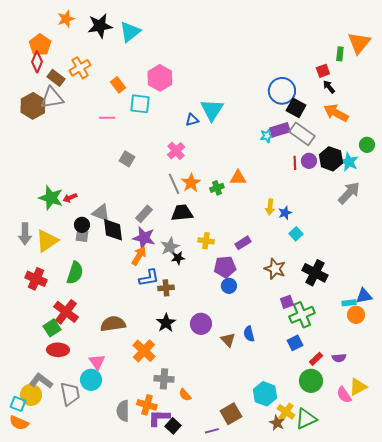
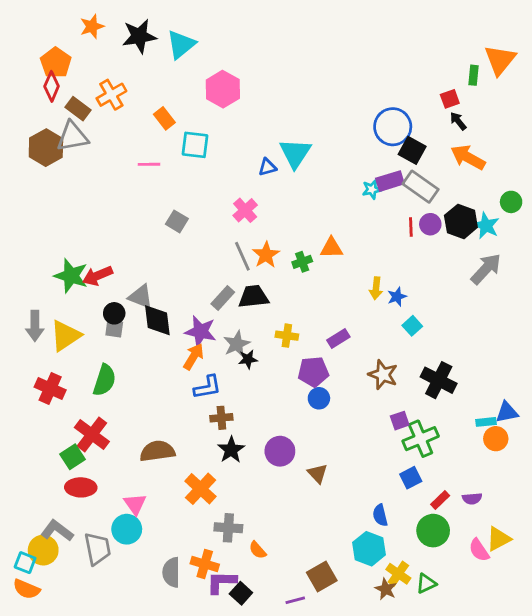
pink hexagon: (160, 78) -> (223, 89), moved
red arrow: (70, 198) -> (97, 276), size x1.5
gray rectangle: (144, 214) -> (223, 298), moved
brown cross: (166, 288) -> (221, 418), moved
blue semicircle: (249, 334) -> (380, 515), moved
green triangle: (306, 419) -> (426, 583), size x0.7

